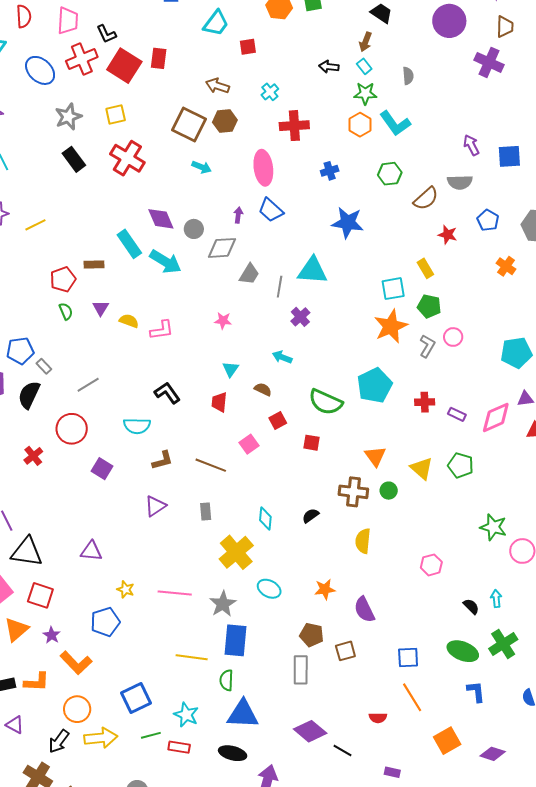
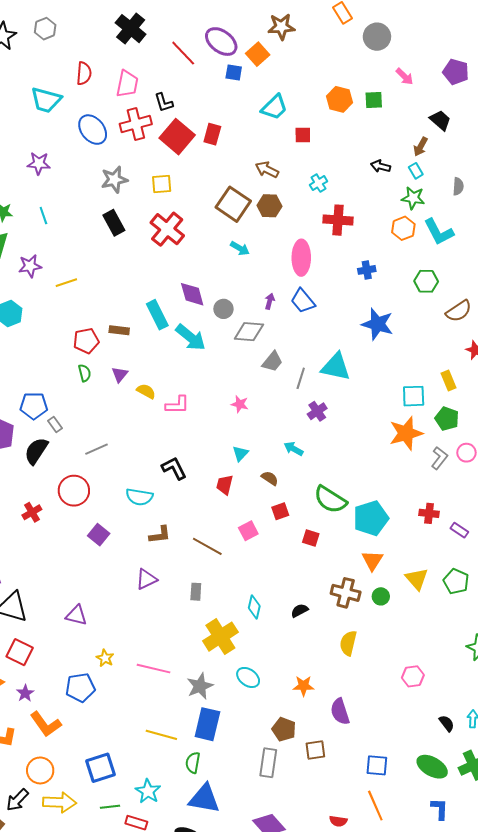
cyan pentagon: (375, 385) -> (371, 518), moved

